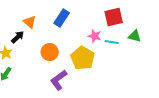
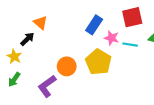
blue rectangle: (62, 18) -> (94, 25), moved
orange circle: (50, 52) -> (67, 66), moved
purple L-shape: (59, 80) -> (47, 86), moved

